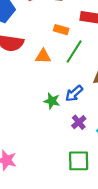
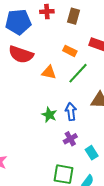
blue arrow: (74, 93) -> (71, 112), turned 114

